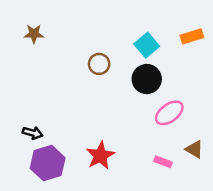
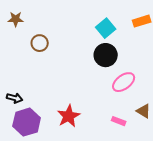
brown circle: (99, 64) -> (40, 43), moved

